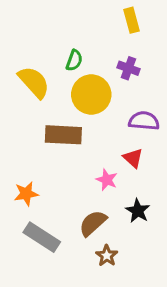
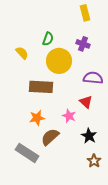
yellow semicircle: (34, 82) -> (22, 53), size x0.6
orange star: (26, 194) -> (37, 118), moved
brown semicircle: (93, 223) -> (50, 137), moved
brown star: (107, 256) -> (94, 161), moved

